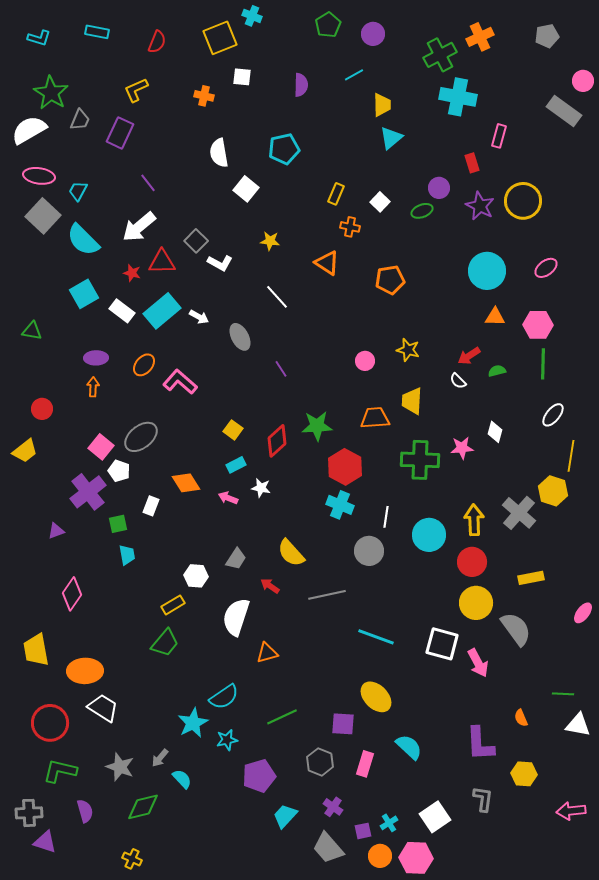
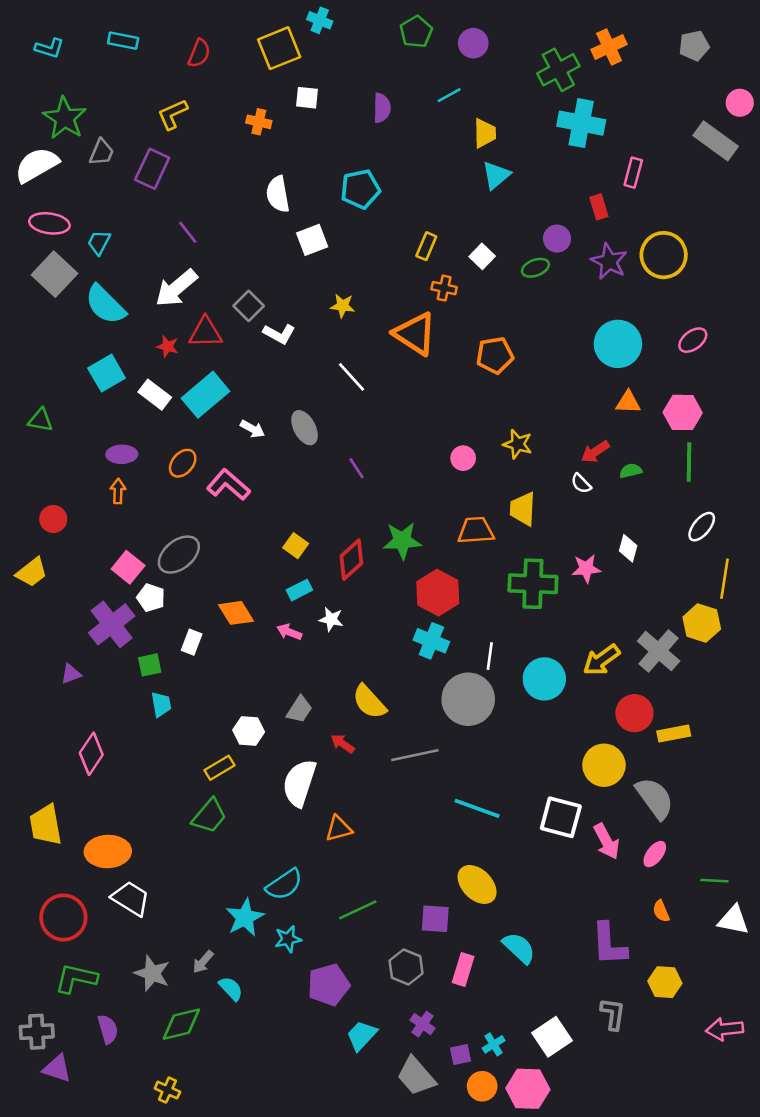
white square: (246, 189) -> (312, 240), turned 30
orange triangle: (327, 263) -> (415, 334), size x1.4
white arrow: (199, 317) -> (252, 429), moved
yellow arrow: (474, 520) -> (601, 660), turned -124
gray circle: (369, 551) -> (468, 699), size x1.4
red circle: (472, 562) -> (634, 713), moved
pink ellipse: (583, 613) -> (655, 854), moved

